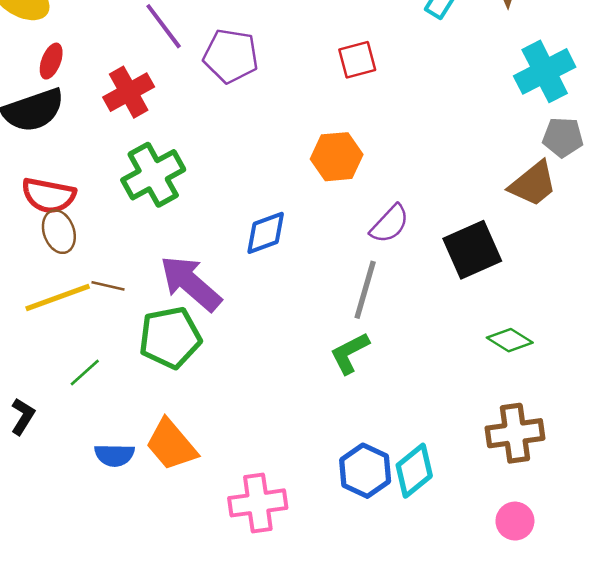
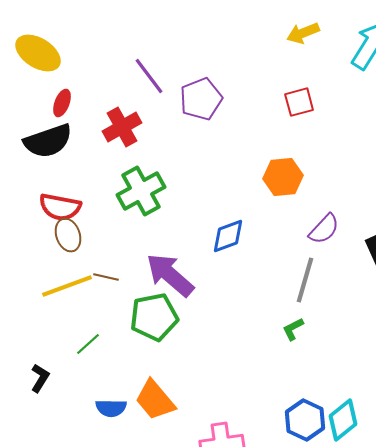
purple pentagon: (231, 56) -> (201, 99), turned -30
green L-shape: (350, 353) -> (293, 329), size x0.7

